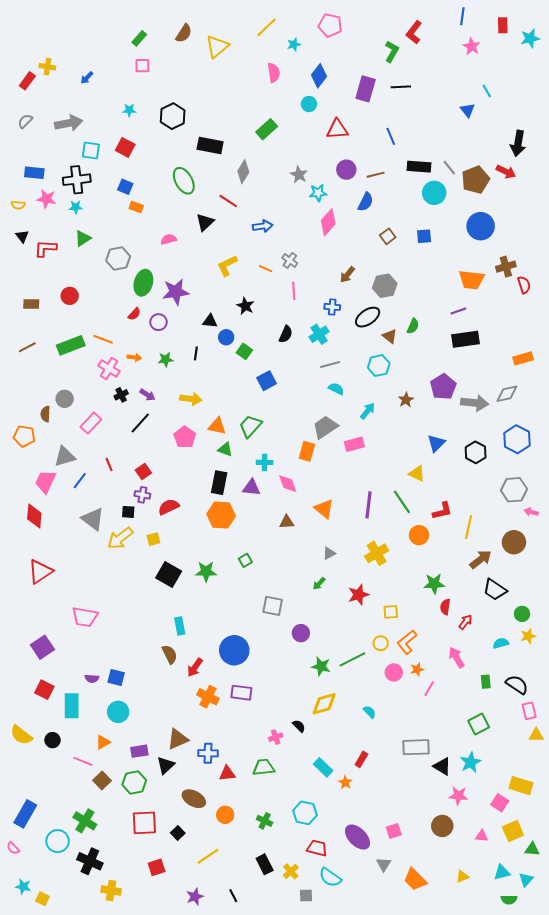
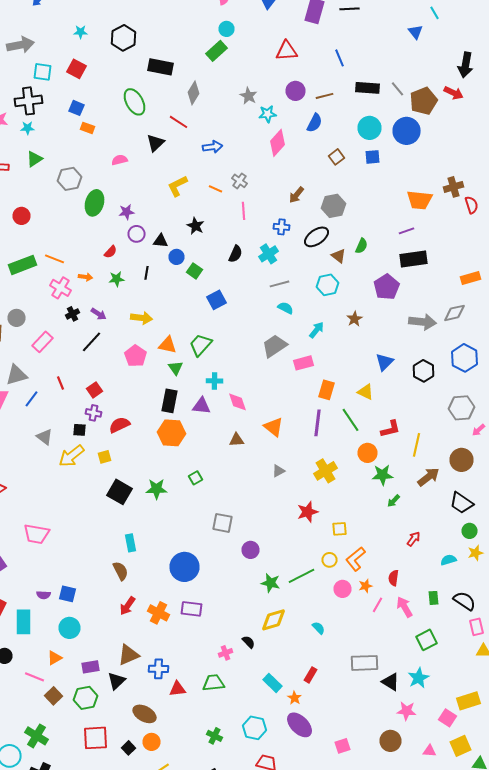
cyan circle: (309, 104) -> (226, 29), moved
cyan circle: (434, 193) -> (370, 128), moved
blue circle: (481, 226) -> (406, 131), moved
purple star: (176, 292) -> (126, 212), size x0.6
red semicircle: (134, 314) -> (110, 252), moved
purple circle: (159, 322) -> (136, 234), moved
purple pentagon: (443, 387) -> (386, 287), moved
green triangle: (225, 449) -> (176, 368), turned 35
orange rectangle: (307, 451) -> (326, 390), moved
pink arrow: (531, 512) -> (478, 430), turned -56
gray triangle: (93, 519) -> (44, 437), size x0.7
green arrow: (319, 584) -> (394, 501), moved
green star: (434, 584) -> (382, 475), moved
black trapezoid: (495, 590) -> (462, 503), moved
red semicircle: (445, 607) -> (394, 578), moved
pink arrow: (456, 657) -> (404, 607), moved
red arrow: (195, 667) -> (128, 606), moved
yellow rectangle: (521, 786) -> (468, 701), turned -35
orange circle: (225, 815) -> (152, 742), moved
purple ellipse: (357, 837) -> (300, 725), moved

